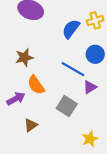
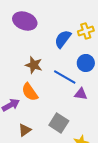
brown star: (24, 57) -> (34, 65), moved, turned 30
purple triangle: (90, 87) -> (81, 94), turned 40
gray square: (67, 106) -> (59, 123), moved

